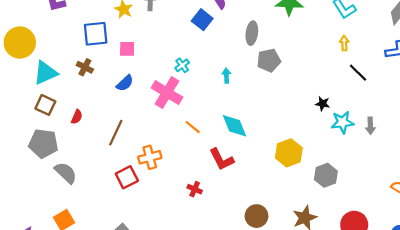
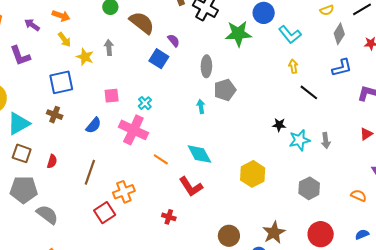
pink square: (127, 49) -> (112, 96), moved
cyan arrow: (226, 76) -> (201, 106), moved
gray hexagon: (326, 175) -> (309, 188), moved

